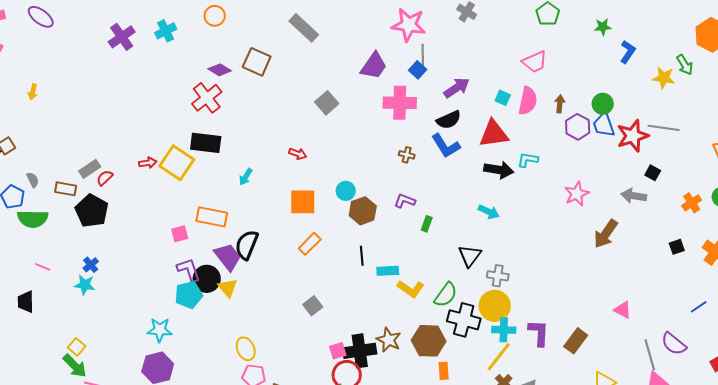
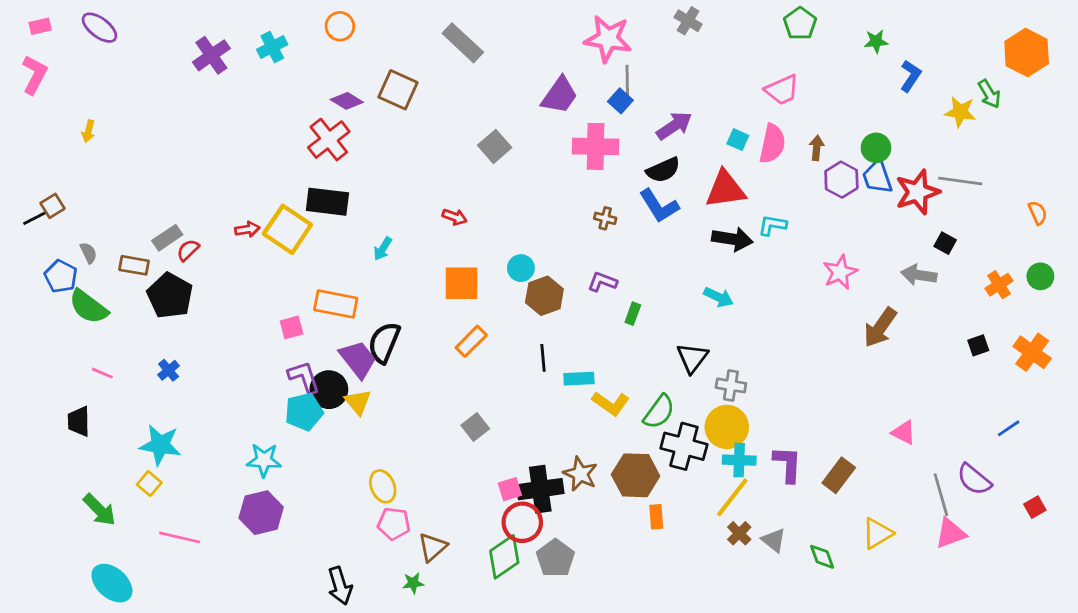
green semicircle: (33, 219) -> (88, 307), turned 36
cyan star: (85, 285) -> (160, 445), moved, size x1.4
green arrow: (75, 366) -> (99, 510), moved

